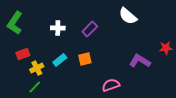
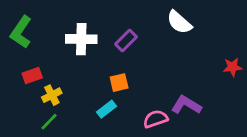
white cross: (58, 28) -> (81, 39), size x1.5
cyan rectangle: (60, 60) -> (106, 109), moved
purple L-shape: (140, 61) -> (186, 105), moved

